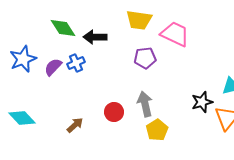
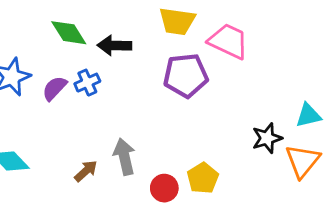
purple pentagon: (145, 58) -> (186, 75), size x1.4
gray arrow: (145, 104) -> (124, 157), moved
red circle: (114, 112) -> (164, 188), moved

